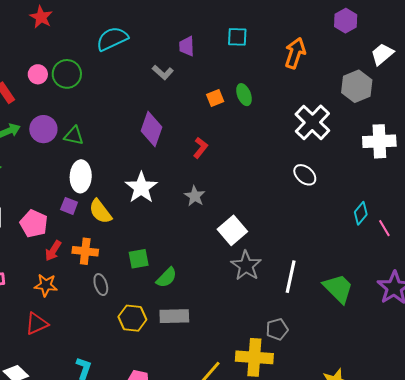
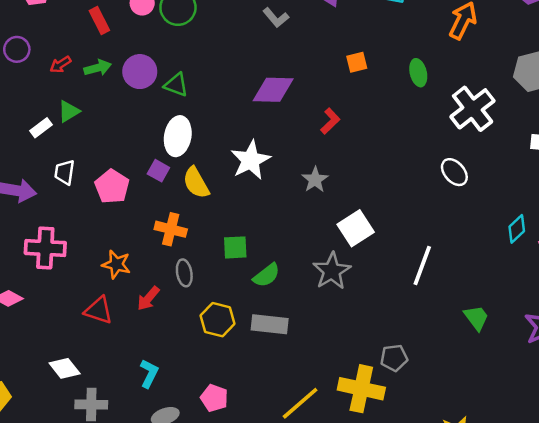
gray L-shape: (163, 72) -> (276, 17), moved
green ellipse: (244, 95) -> (418, 73), moved
purple diamond: (152, 129) -> (273, 90), turned 64
red arrow: (53, 251) -> (148, 298), moved
gray star: (246, 266) -> (332, 271), moved
white line: (291, 277) -> (422, 265), moved
green trapezoid: (338, 288) -> (476, 318), size x0.7
red triangle: (37, 324) -> (98, 310), turned 35

